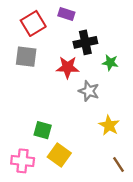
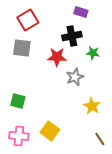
purple rectangle: (66, 14) -> (81, 12), moved
gray star: (89, 91) -> (75, 77), turned 30
green square: (43, 130) -> (18, 101), moved

